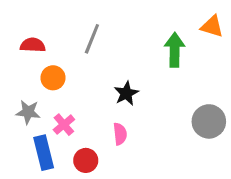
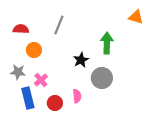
green arrow: (175, 50) -> (107, 43), moved
gray circle: (209, 121) -> (102, 78), moved
pink semicircle: (120, 134) -> (77, 96), moved

